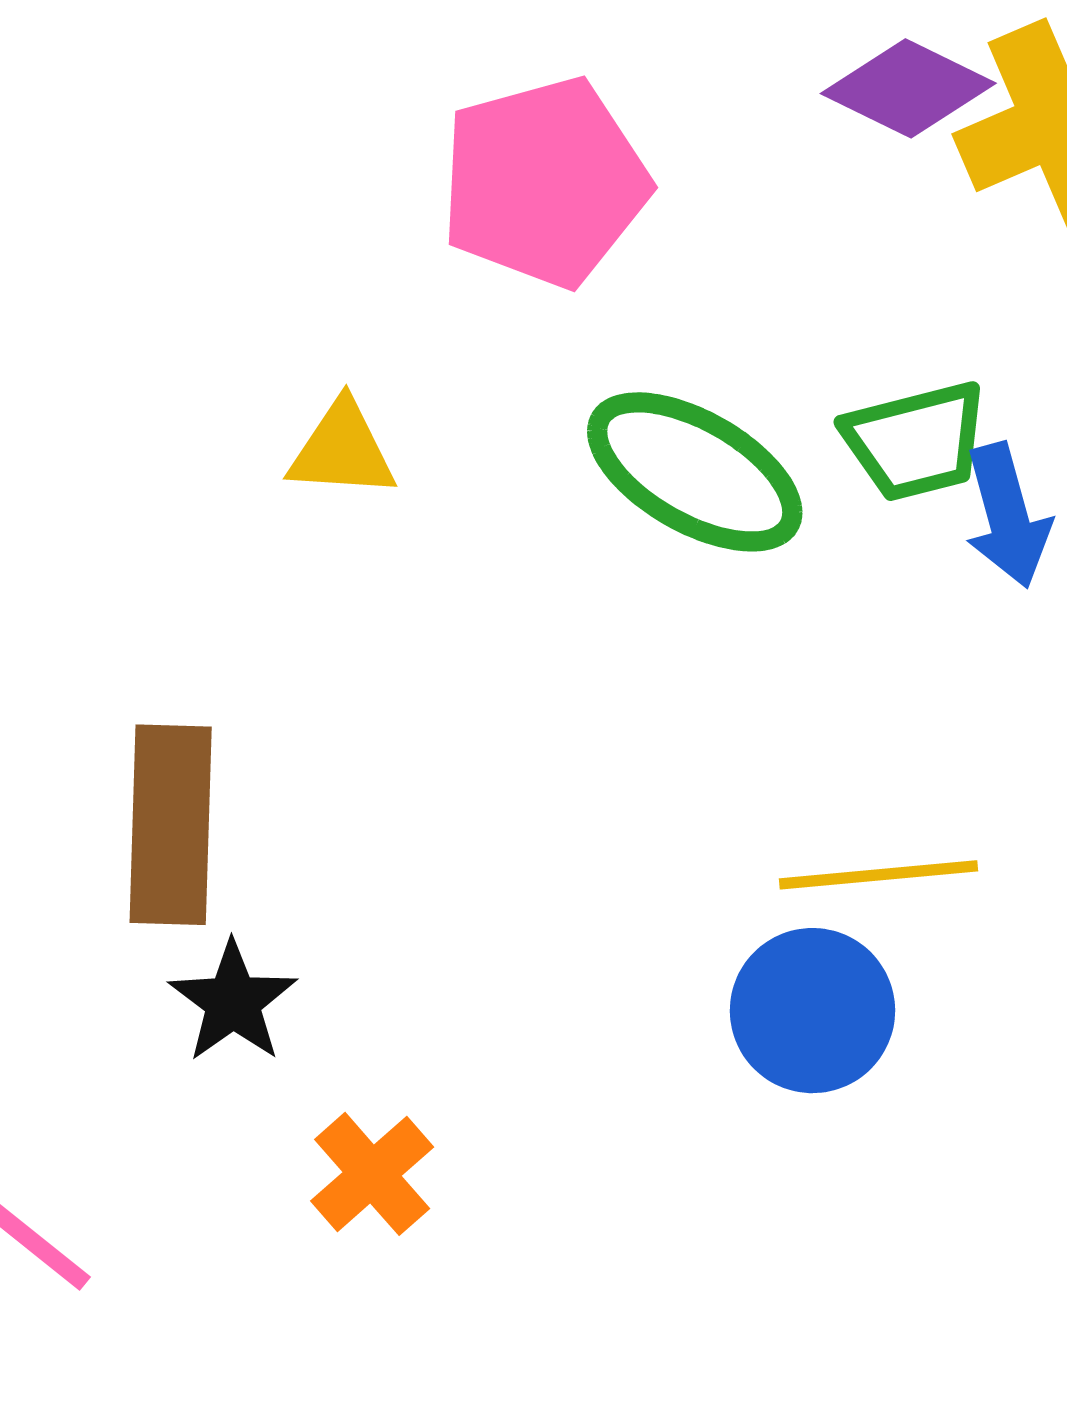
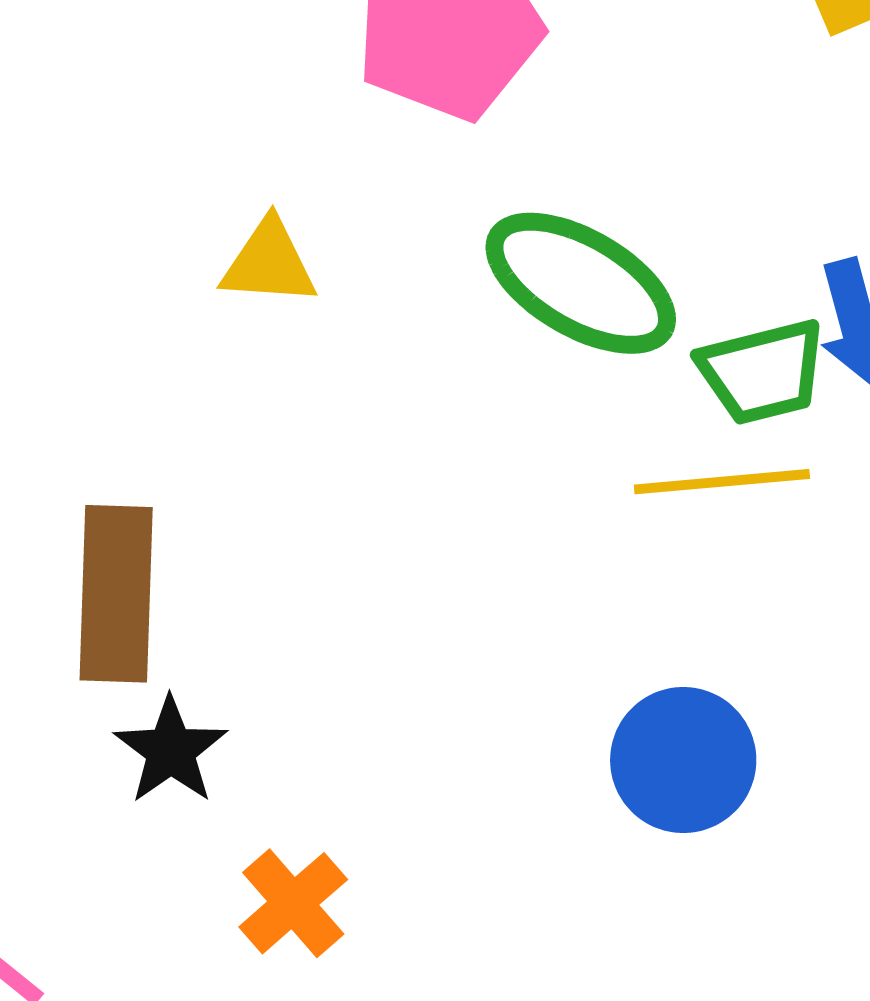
green trapezoid: (916, 441) -> (762, 372), moved
yellow line: (879, 875) -> (722, 482), moved

